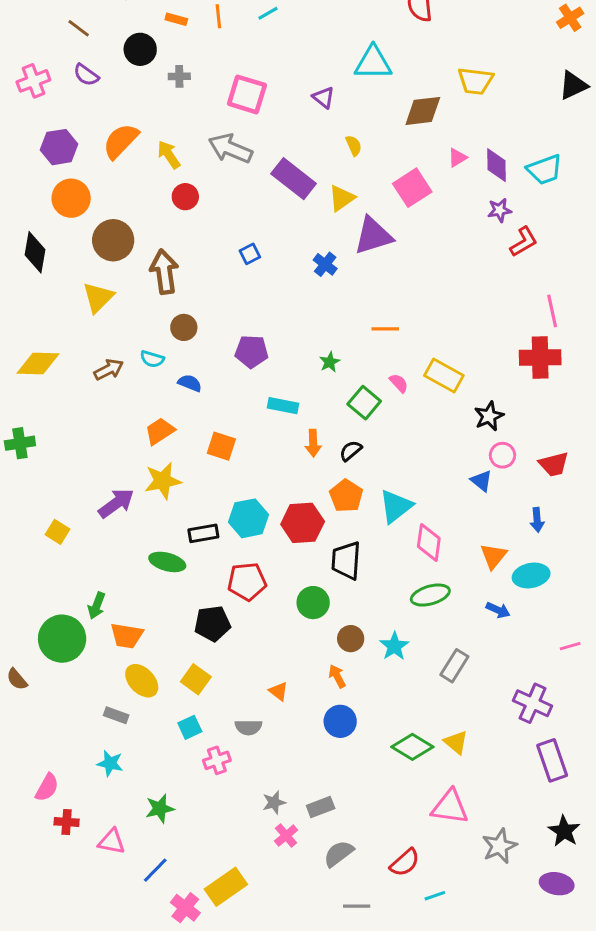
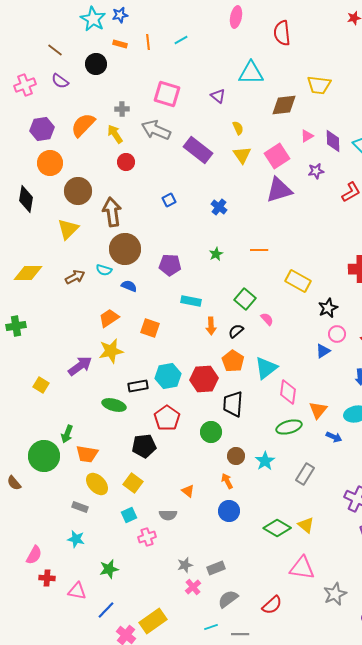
gray cross: (179, 76) -> (122, 109), moved
yellow triangle: (342, 198) -> (242, 155), moved, turned -30
purple star: (500, 210) -> (316, 171), moved
purple triangle: (373, 236) -> (279, 190), moved
brown circle: (184, 327) -> (125, 249), size x1.8
green star: (330, 362) -> (216, 254), moved
pink semicircle: (399, 383) -> (267, 319), moved
blue triangle: (481, 481) -> (323, 351), turned 49
orange triangle: (493, 556) -> (318, 410), moved
red pentagon: (247, 581) -> (167, 418), turned -30
cyan line: (435, 896) -> (211, 627), moved

